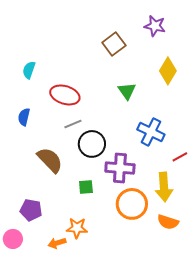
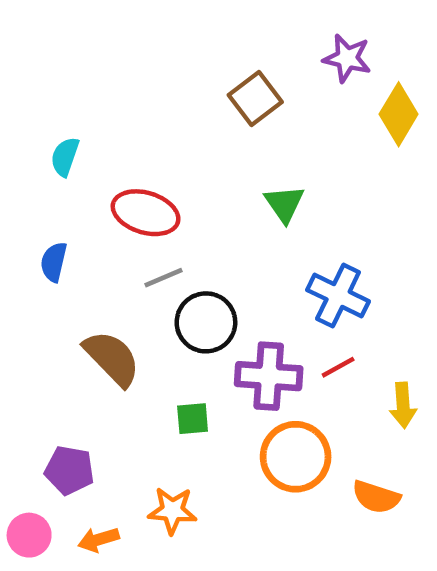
yellow diamond: (168, 71) -> (399, 114), moved
red line: (180, 157) -> (338, 367), moved
yellow arrow: (164, 187) -> (403, 405), moved, size x0.7
orange arrow: (57, 243) -> (99, 540), moved

